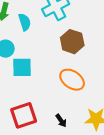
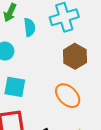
cyan square: (22, 67) -> (15, 87), moved

